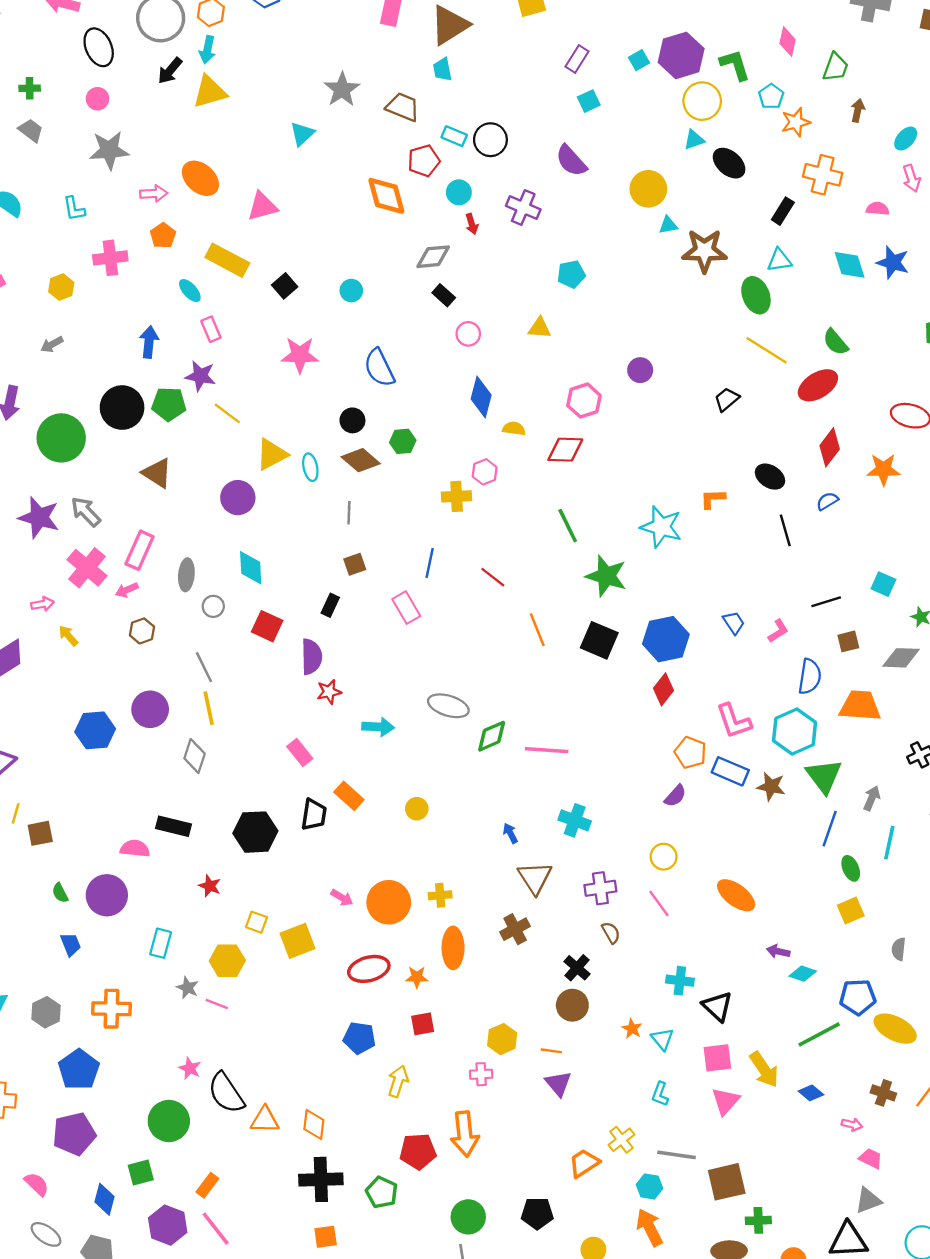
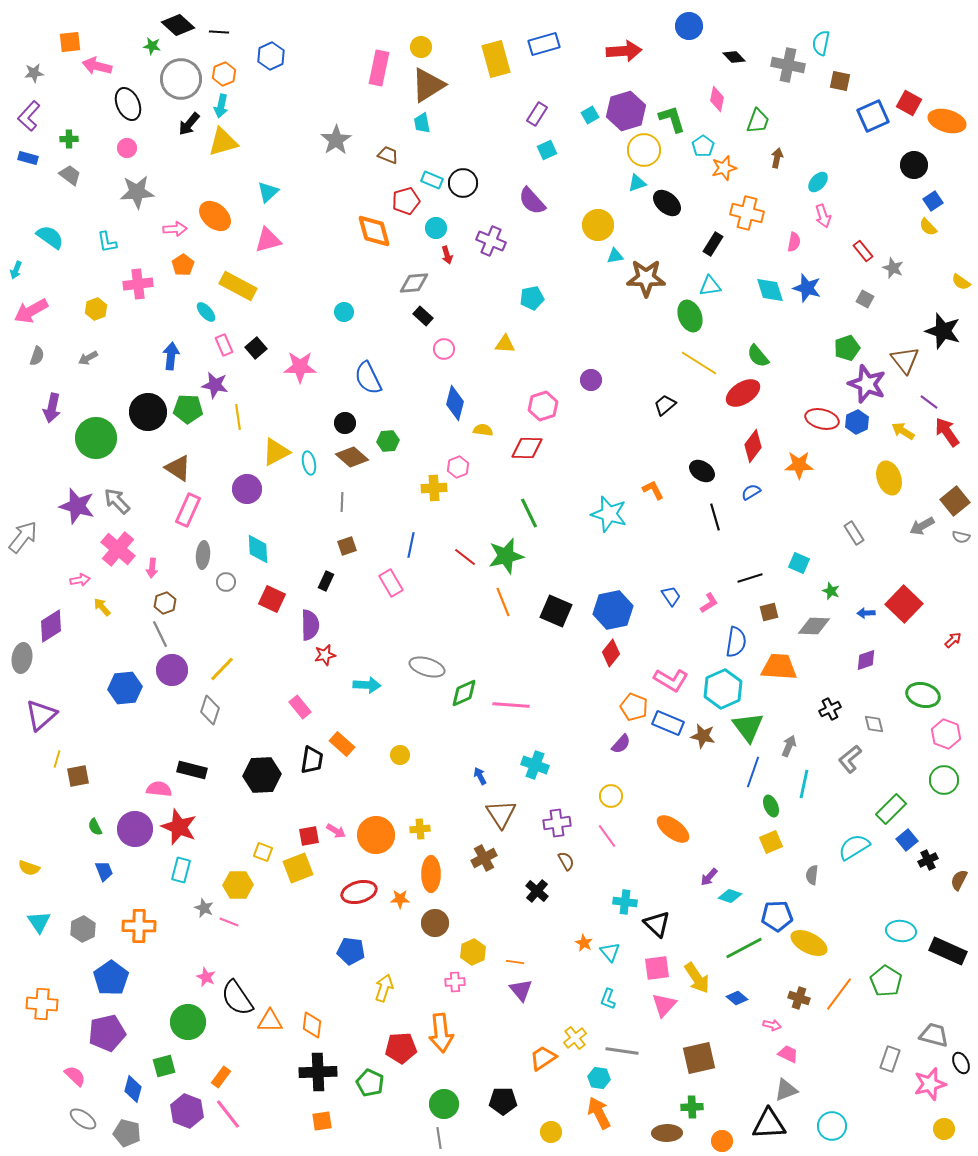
brown trapezoid: (403, 107) -> (388, 155), size x0.7
cyan triangle: (302, 134) -> (268, 192), moved
pink semicircle: (878, 209) -> (794, 242), turned 96
black square: (285, 286) -> (256, 348), moved
yellow line: (227, 413) -> (238, 417), turned 45
orange L-shape: (713, 499) -> (653, 490), turned 65
pink rectangle: (140, 550) -> (188, 510), moved
green star: (606, 576) -> (506, 556), moved, turned -30
pink arrow: (127, 590) -> (152, 568), turned -60
gray line: (204, 667) -> (160, 634), moved
yellow line: (209, 708) -> (222, 669), turned 56
pink L-shape: (734, 721) -> (671, 680), turned -40
red star: (210, 886) -> (179, 827), moved, size x1.8
purple arrow: (778, 951) -> (709, 877), turned -60
brown circle: (572, 1005) -> (435, 923), moved
red square: (423, 1024) -> (309, 836), moved
brown square: (727, 1182) -> (699, 1058), moved

